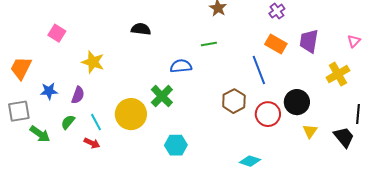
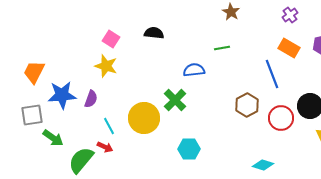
pink square: (57, 33) -> (111, 39), moved
blue star: (49, 91) -> (62, 95), size x1.6
green semicircle: (68, 122) -> (81, 160), moved, size x1.8

